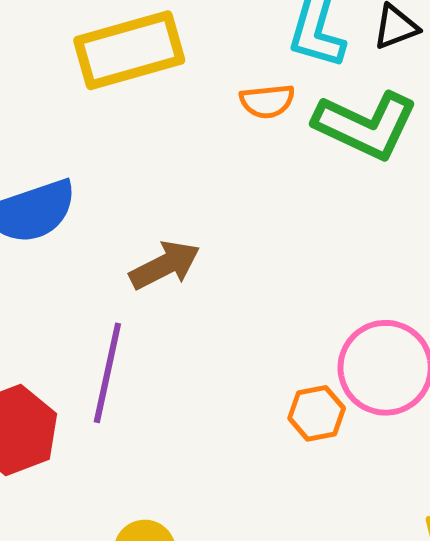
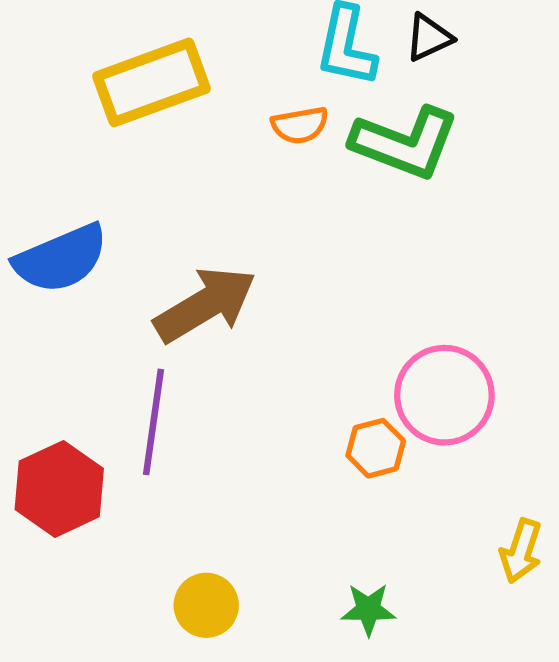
brown arrow: (165, 265) -> (205, 305), size x1.4

